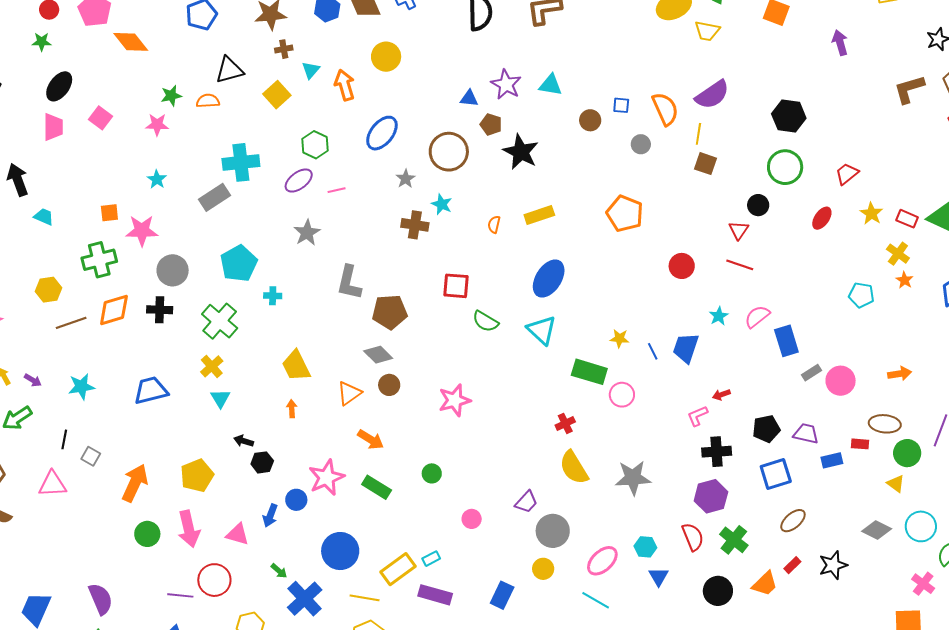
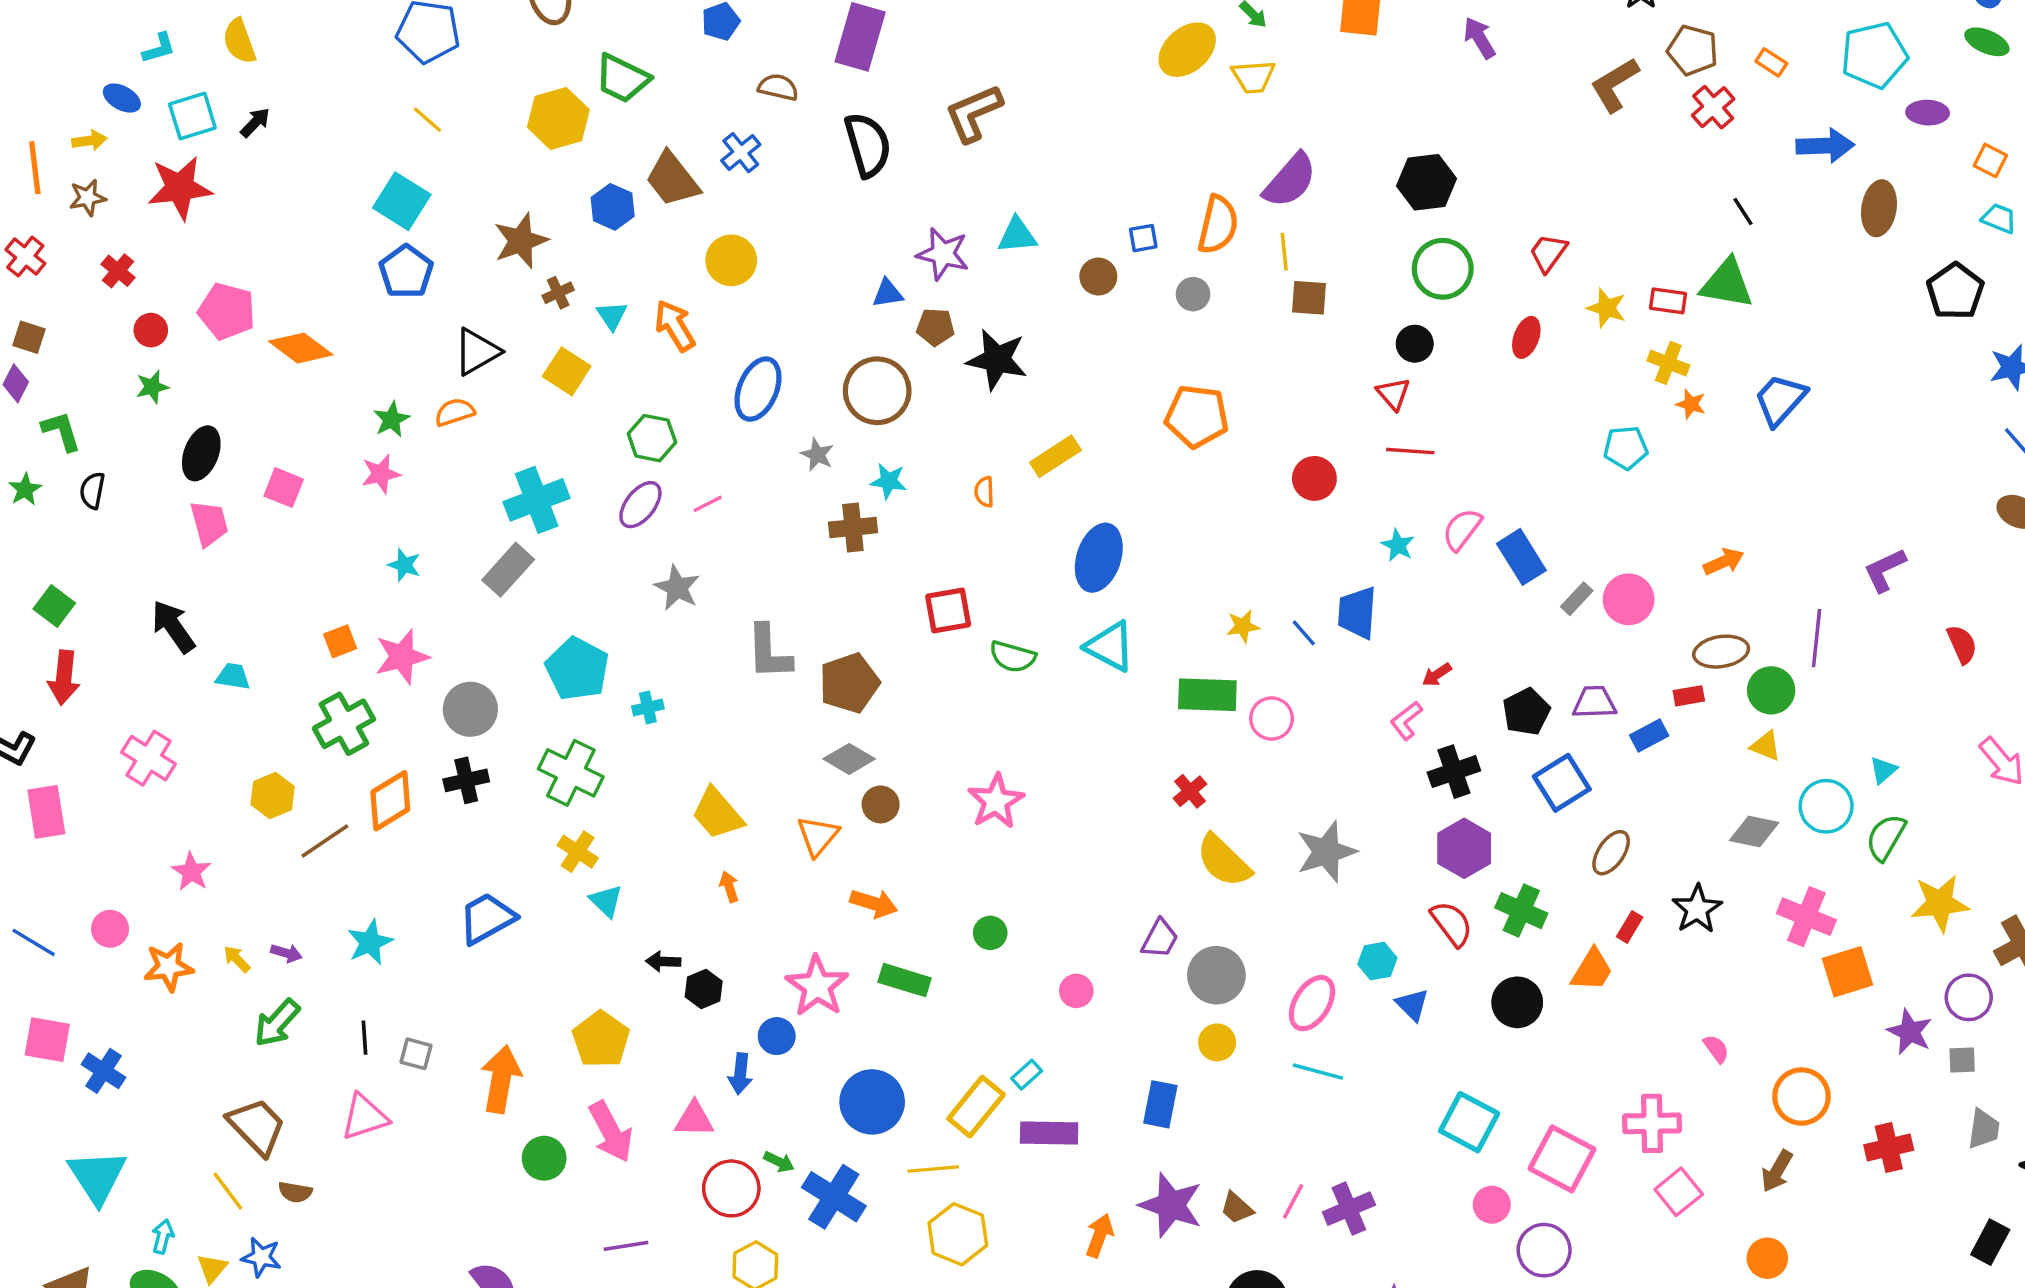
orange semicircle: (665, 109) -> (1218, 225), turned 52
red circle: (214, 580) -> (731, 1188), moved
pink cross: (923, 584) -> (1806, 917), moved, size x1.4

